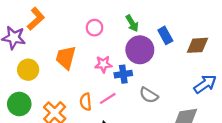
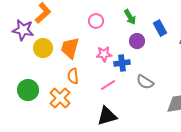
purple circle: (140, 50) -> (137, 41), size x0.6
yellow circle: (28, 70) -> (43, 48), moved
orange semicircle: (86, 102) -> (73, 76), moved

